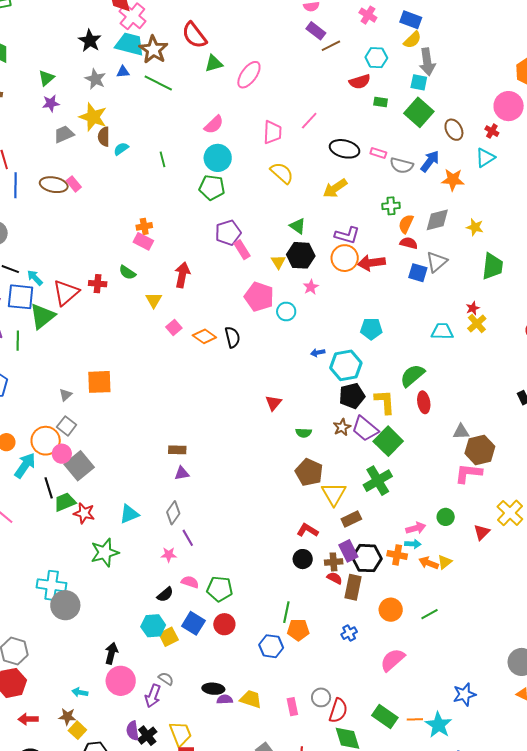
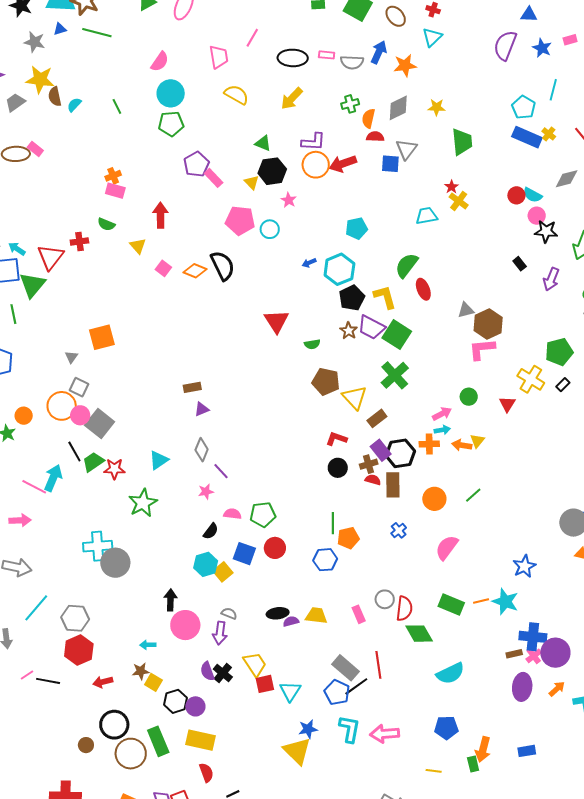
black semicircle: (232, 337) -> (223, 266), size x1.4
red triangle: (273, 403) -> (276, 321), size x1.5
cyan arrow: (25, 465) -> (53, 478), moved

